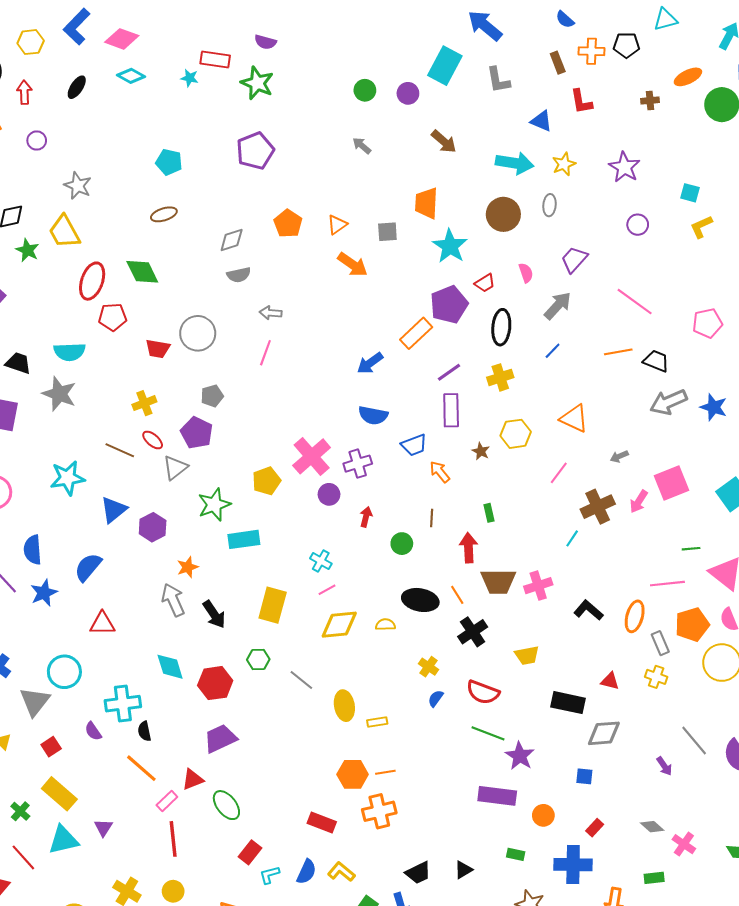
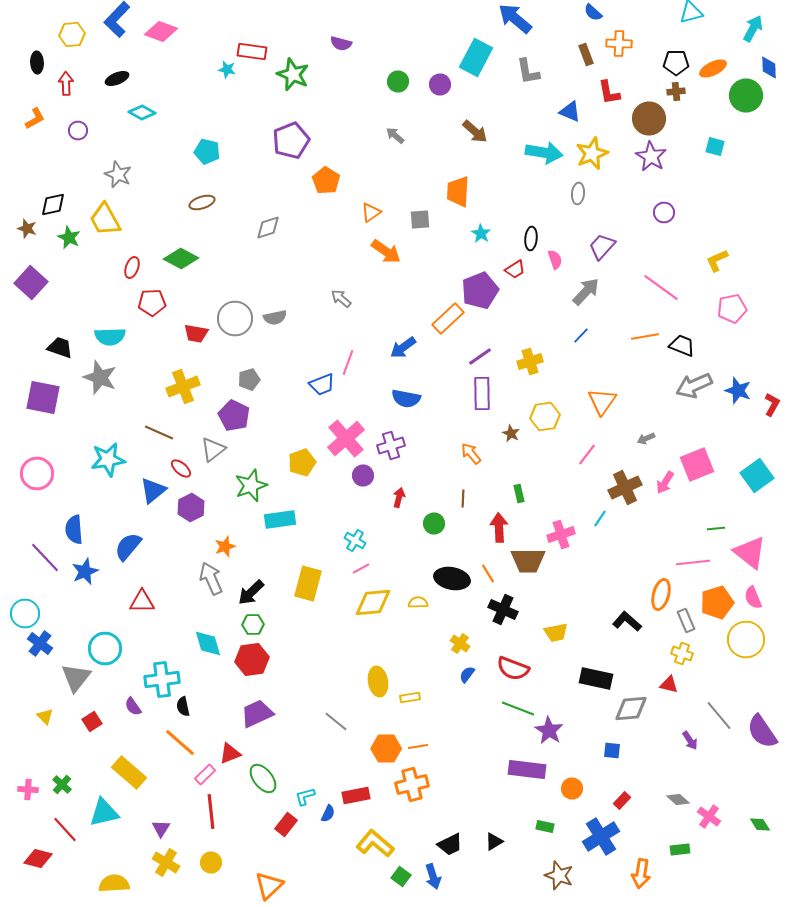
purple semicircle: (265, 42) -> (341, 44), moved
black pentagon: (626, 45) -> (676, 62), moved
cyan diamond: (131, 76) -> (142, 112), moved
black ellipse: (77, 87) -> (117, 78), turned 35
yellow star: (564, 164) -> (592, 154), size x1.4
cyan square: (690, 193) -> (715, 146), moved
brown circle: (503, 214) -> (649, 118), moved
orange pentagon: (288, 224) -> (326, 180), moved
yellow L-shape: (701, 227) -> (717, 260), moved
cyan star: (450, 246) -> (481, 234), size x0.6
green diamond: (142, 272) -> (181, 258), turned -36
gray semicircle: (239, 275) -> (275, 318), moved
red ellipse: (92, 281) -> (132, 268), size x0.6
gray arrow: (271, 313) -> (341, 298), moved, turned 35
black ellipse: (501, 327) -> (531, 238), moved, size x0.7
pink line: (265, 353) -> (348, 362), moved
yellow cross: (144, 403) -> (183, 386), size x1.4
orange triangle: (574, 418) -> (602, 402), turned 40
red ellipse: (153, 440) -> (181, 468), moved
blue trapezoid: (414, 445) -> (322, 384), moved
pink cross: (538, 586) -> (561, 534), moved
black L-shape: (588, 610) -> (627, 622), moved
black arrow: (214, 614) -> (251, 592), turned 80
black cross: (473, 632) -> (503, 610), turned -32
green hexagon: (258, 659) -> (253, 624), moved
gray line: (301, 680) -> (336, 722), moved
red triangle: (610, 681) -> (669, 684), moved
yellow rectangle: (59, 794) -> (129, 772), moved
red rectangle: (322, 823) -> (356, 796), turned -32
purple triangle: (103, 828) -> (161, 828), moved
blue cross: (573, 865) -> (601, 836), turned -33
blue semicircle: (306, 872) -> (328, 814), moved, size x0.7
yellow L-shape: (341, 872) -> (375, 844), size x1.4
cyan L-shape: (270, 875) -> (305, 796), moved

